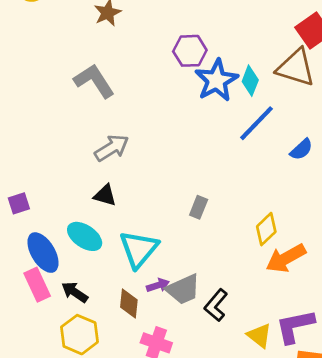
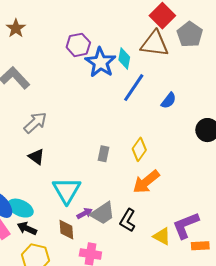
black triangle: (105, 195) -> (36, 157), turned 30
yellow diamond: (266, 229) -> (139, 149), moved
cyan ellipse: (85, 236) -> (20, 208), moved
orange arrow: (286, 258) -> (146, 182), moved

